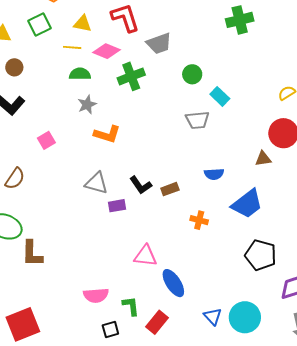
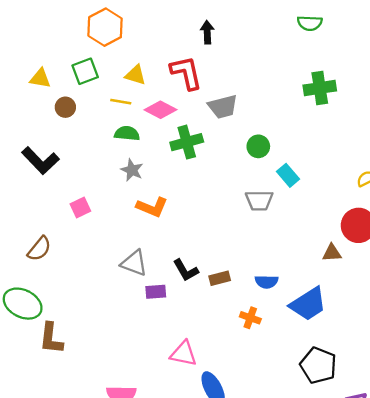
brown circle: (14, 67) -> (65, 107), moved
gray star: (87, 105) -> (132, 170), turned -30
blue semicircle: (214, 174) -> (266, 282), moved

